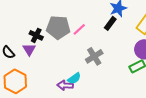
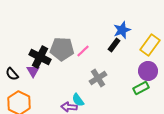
black cross: (36, 35) -> (40, 57), size x1.5
cyan semicircle: (74, 78) -> (78, 100), turned 88

